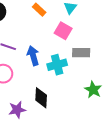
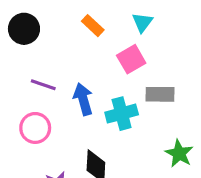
pink square: (63, 31) -> (131, 59), turned 30

